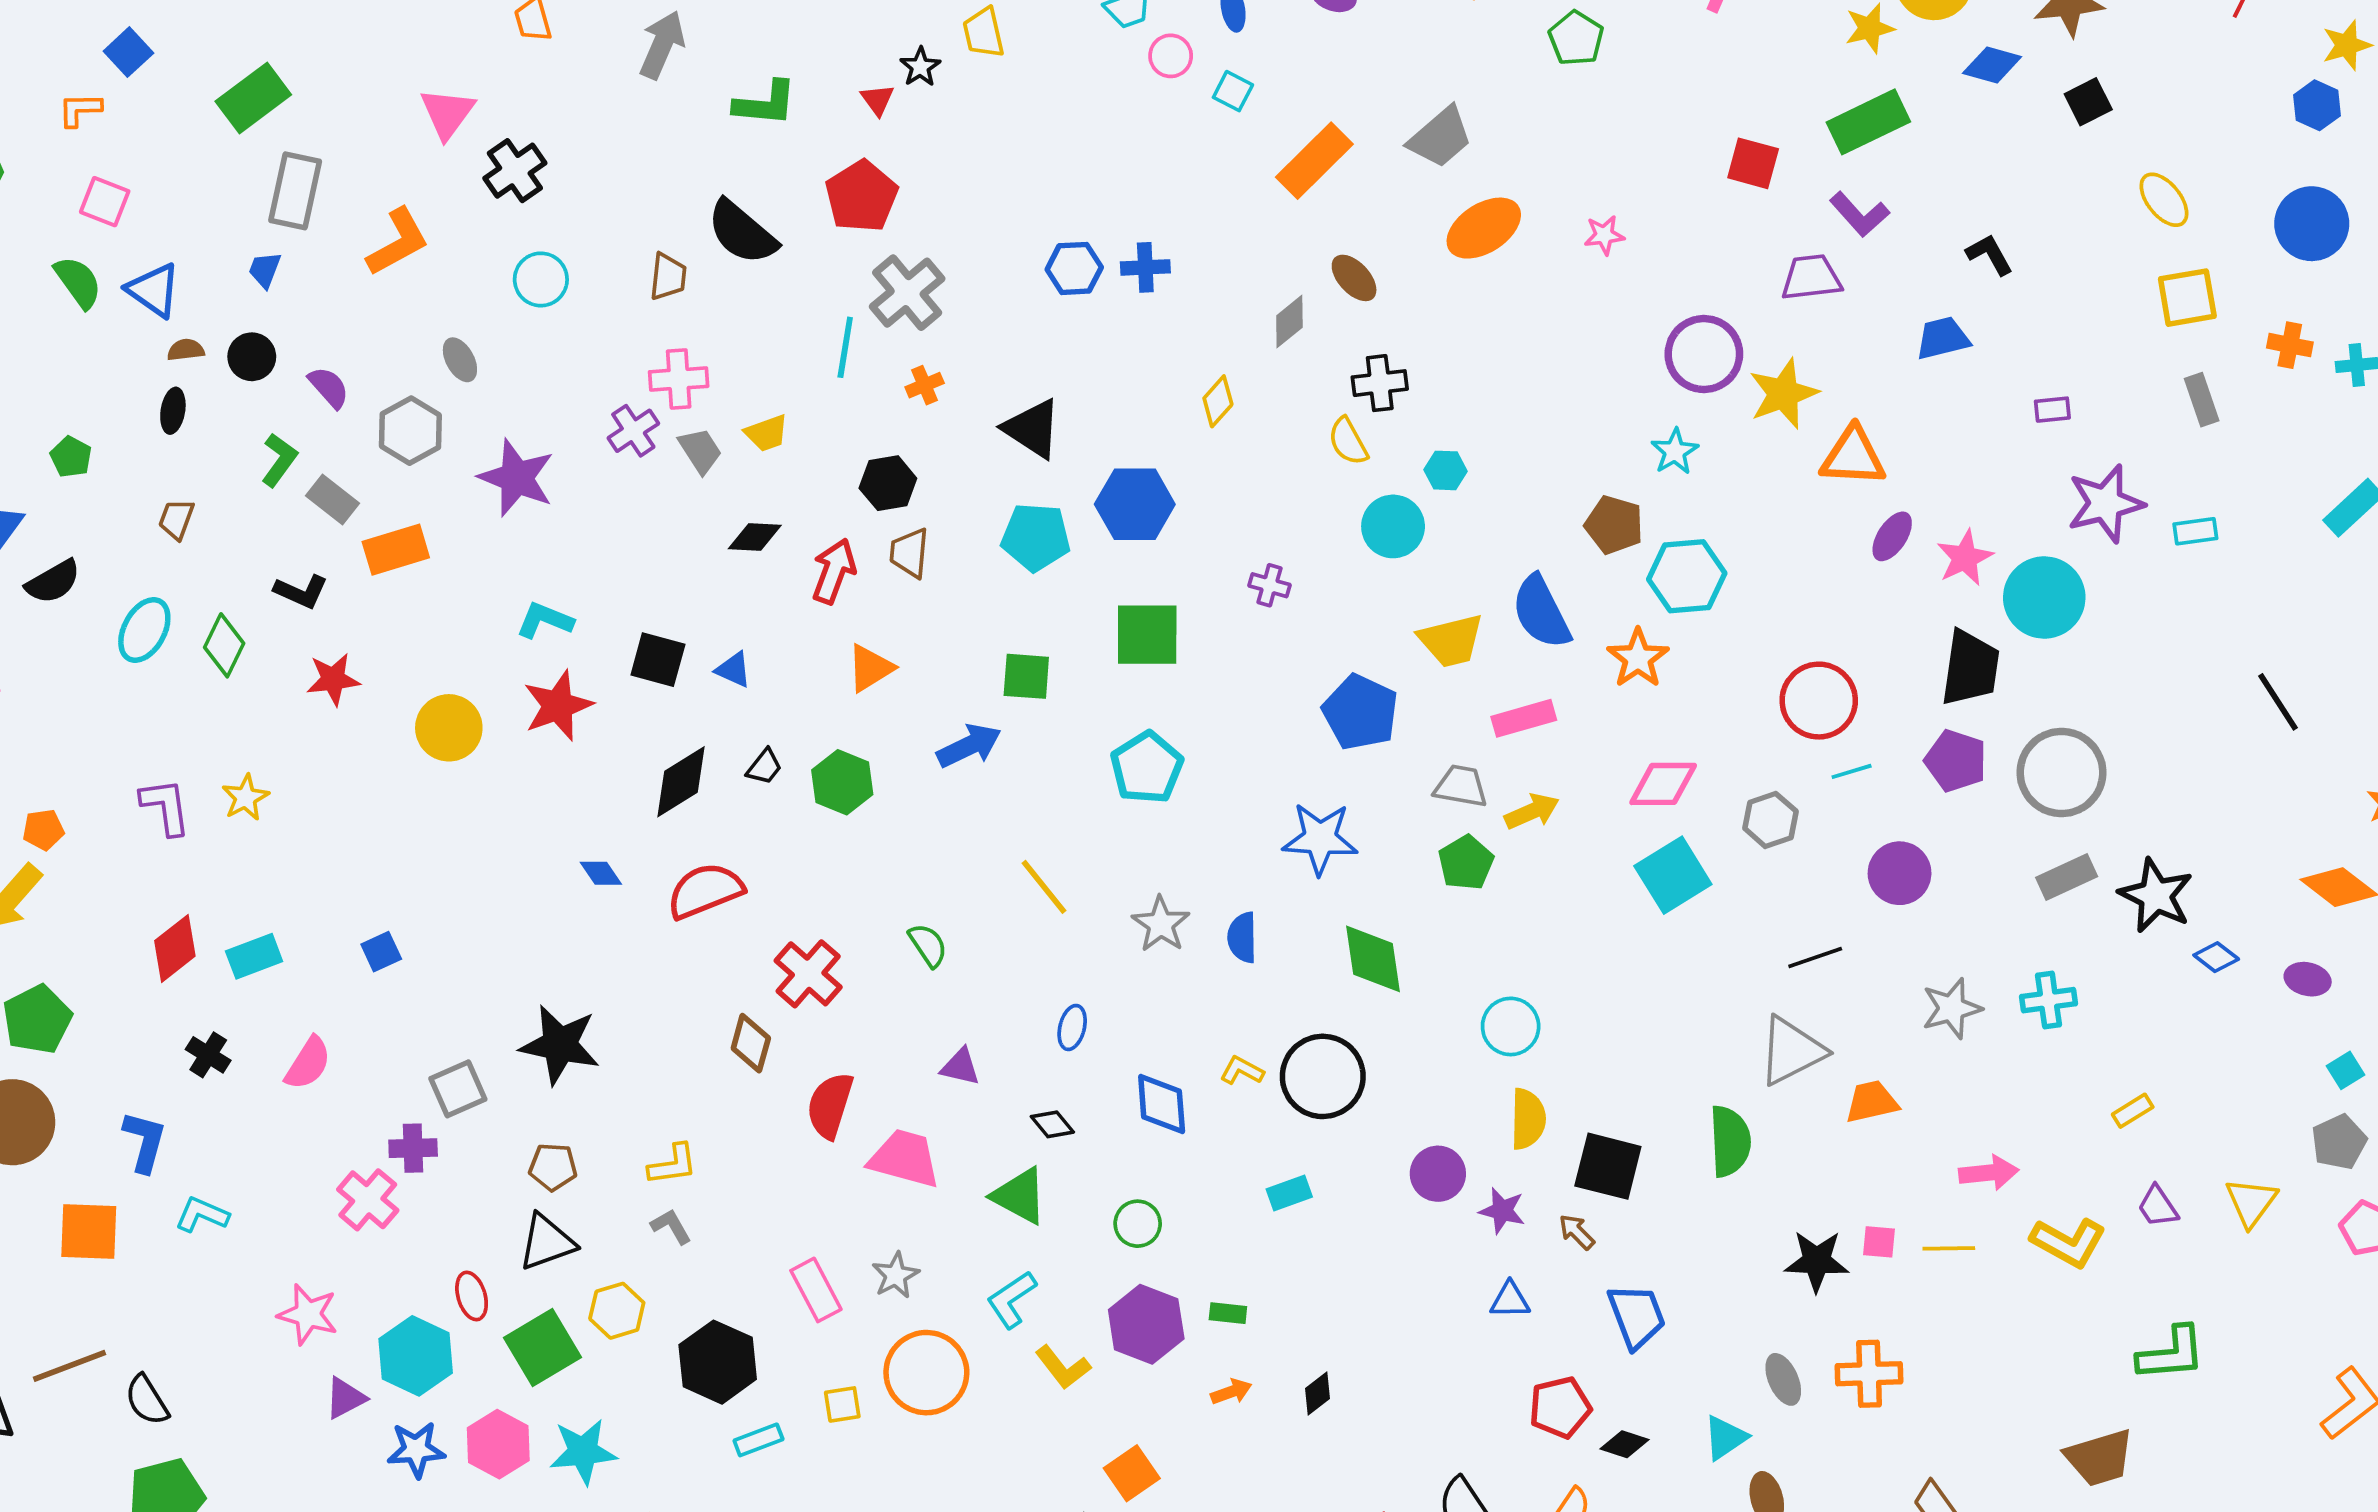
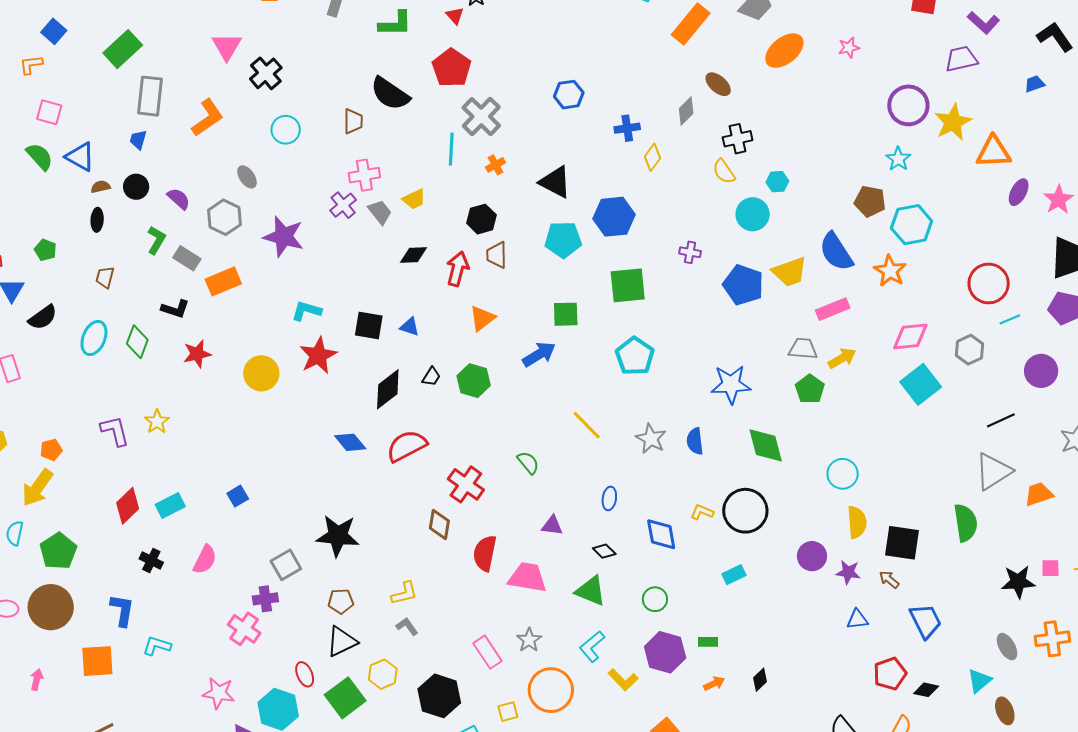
black L-shape: (1990, 254) -> (1055, 37), size x1.4
blue cross: (1145, 267) -> (627, 128), moved
blue trapezoid: (1943, 338) -> (1035, 84), size x0.7
blue pentagon: (1360, 712) -> (743, 285), moved
blue diamond: (601, 873) -> (350, 442), size x1.4

